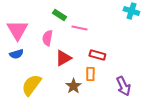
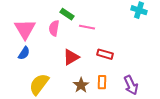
pink semicircle: (47, 38) -> (54, 28), moved
blue semicircle: (16, 54) -> (24, 53), turned -40
orange rectangle: (90, 74) -> (102, 82), moved

